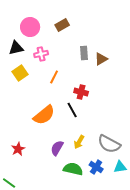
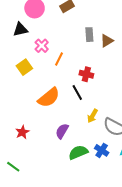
pink cross: (41, 54) -> (42, 46), moved, turned -32
yellow square: (20, 73) -> (24, 67), moved
yellow arrow: (79, 142) -> (92, 116), moved
green semicircle: (73, 169) -> (78, 152), turned -36

